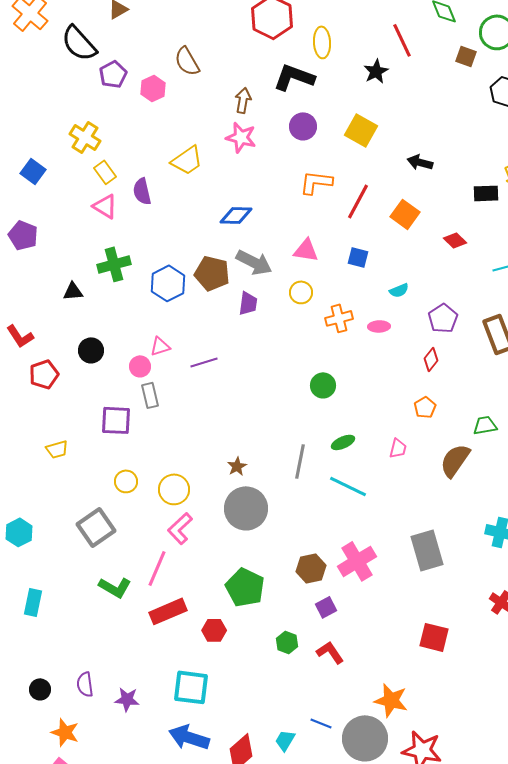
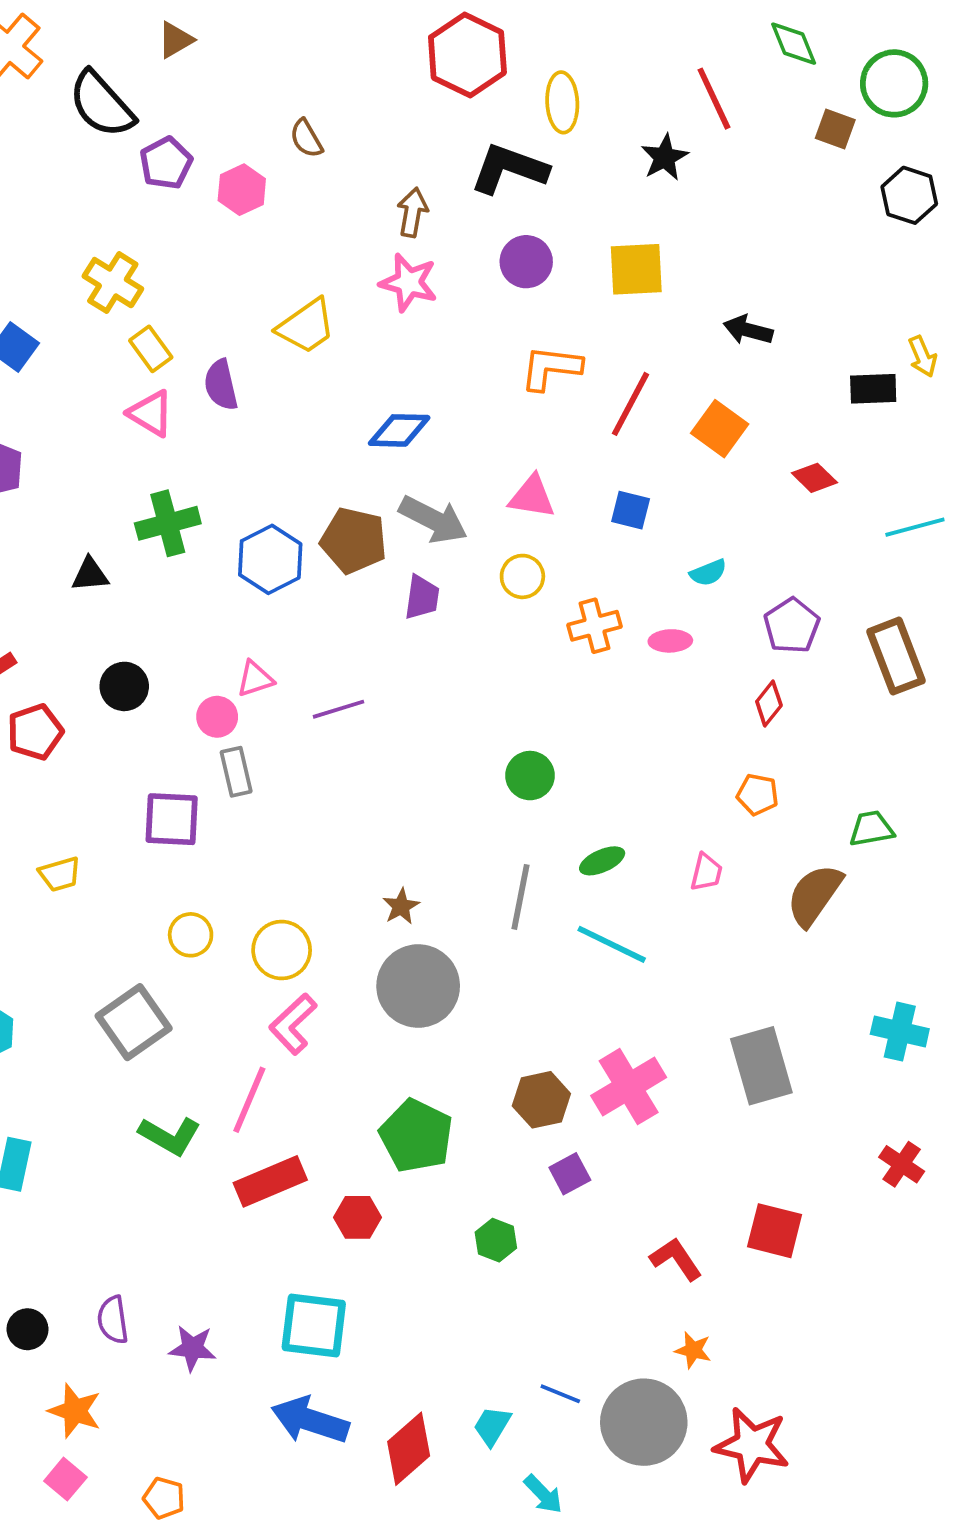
brown semicircle: (187, 61) -> (306, 138), size x0.7
yellow square: (361, 130) -> (636, 269), turned -32
green circle: (323, 385) -> (530, 776), moved
orange pentagon: (425, 407) -> (758, 795), turned -30
red L-shape: (330, 652) -> (676, 1259), moved
orange star: (391, 700) -> (693, 1350), size x0.6

